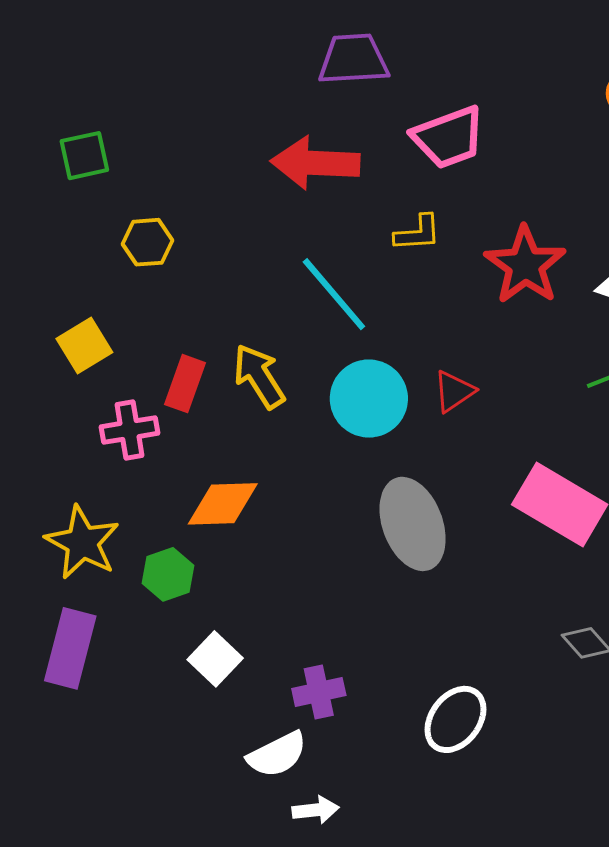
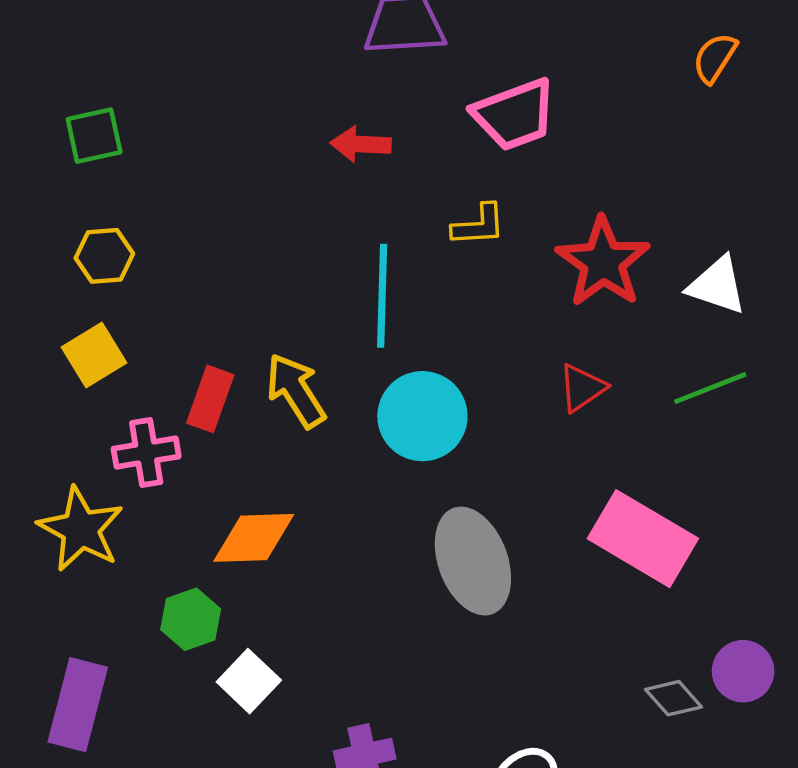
red arrow: (315, 163) -> (361, 144), size x0.6
yellow hexagon: (147, 242) -> (104, 256), moved
cyan line: (334, 294) -> (382, 296), turned 42
red triangle: (454, 391) -> (582, 388), moved
yellow star: (82, 543) -> (81, 529), moved
white square: (215, 659) -> (249, 681), moved

